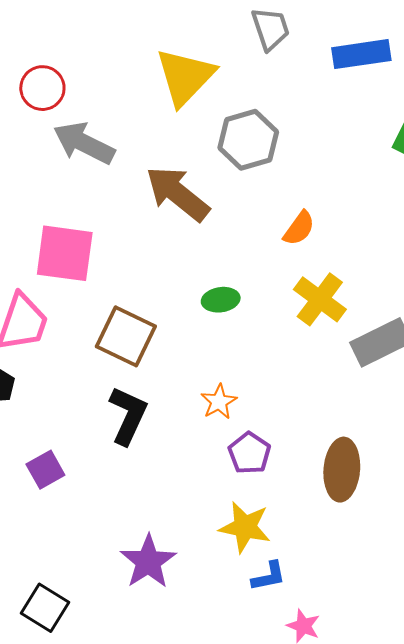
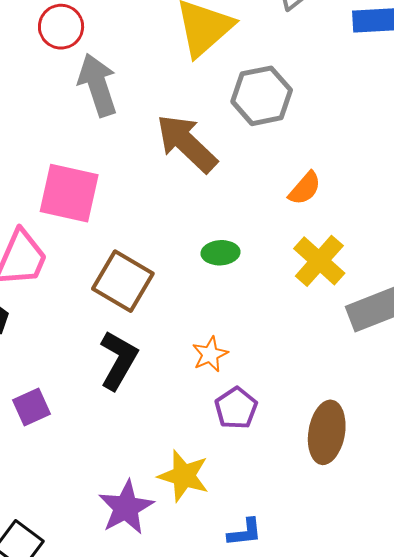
gray arrow: (84, 143) -> (98, 85), turned 40
yellow star: (245, 527) -> (184, 476), moved

